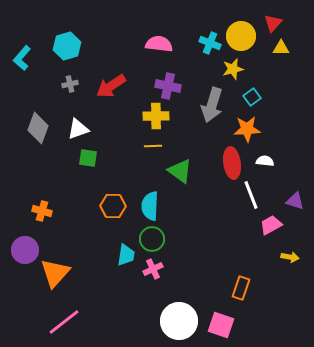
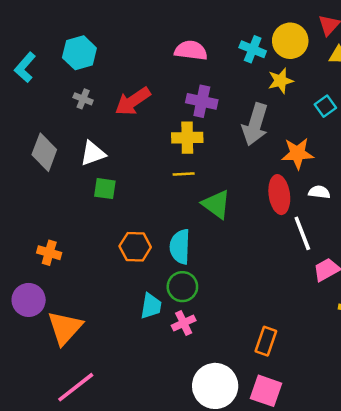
gray cross: (70, 84) -> (83, 99), turned 35
cyan square: (252, 97) -> (325, 106), moved
orange rectangle: (241, 288) -> (266, 341), moved

